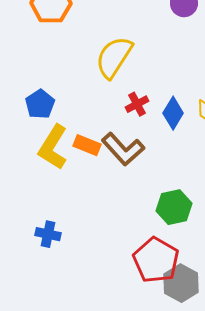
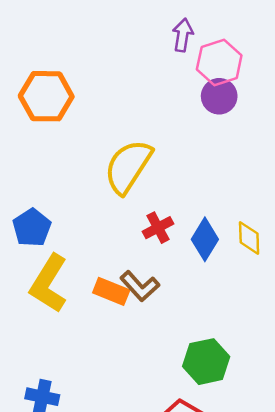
orange rectangle: (87, 145) -> (111, 291), moved
brown L-shape: (123, 149) -> (140, 286), size x0.7

